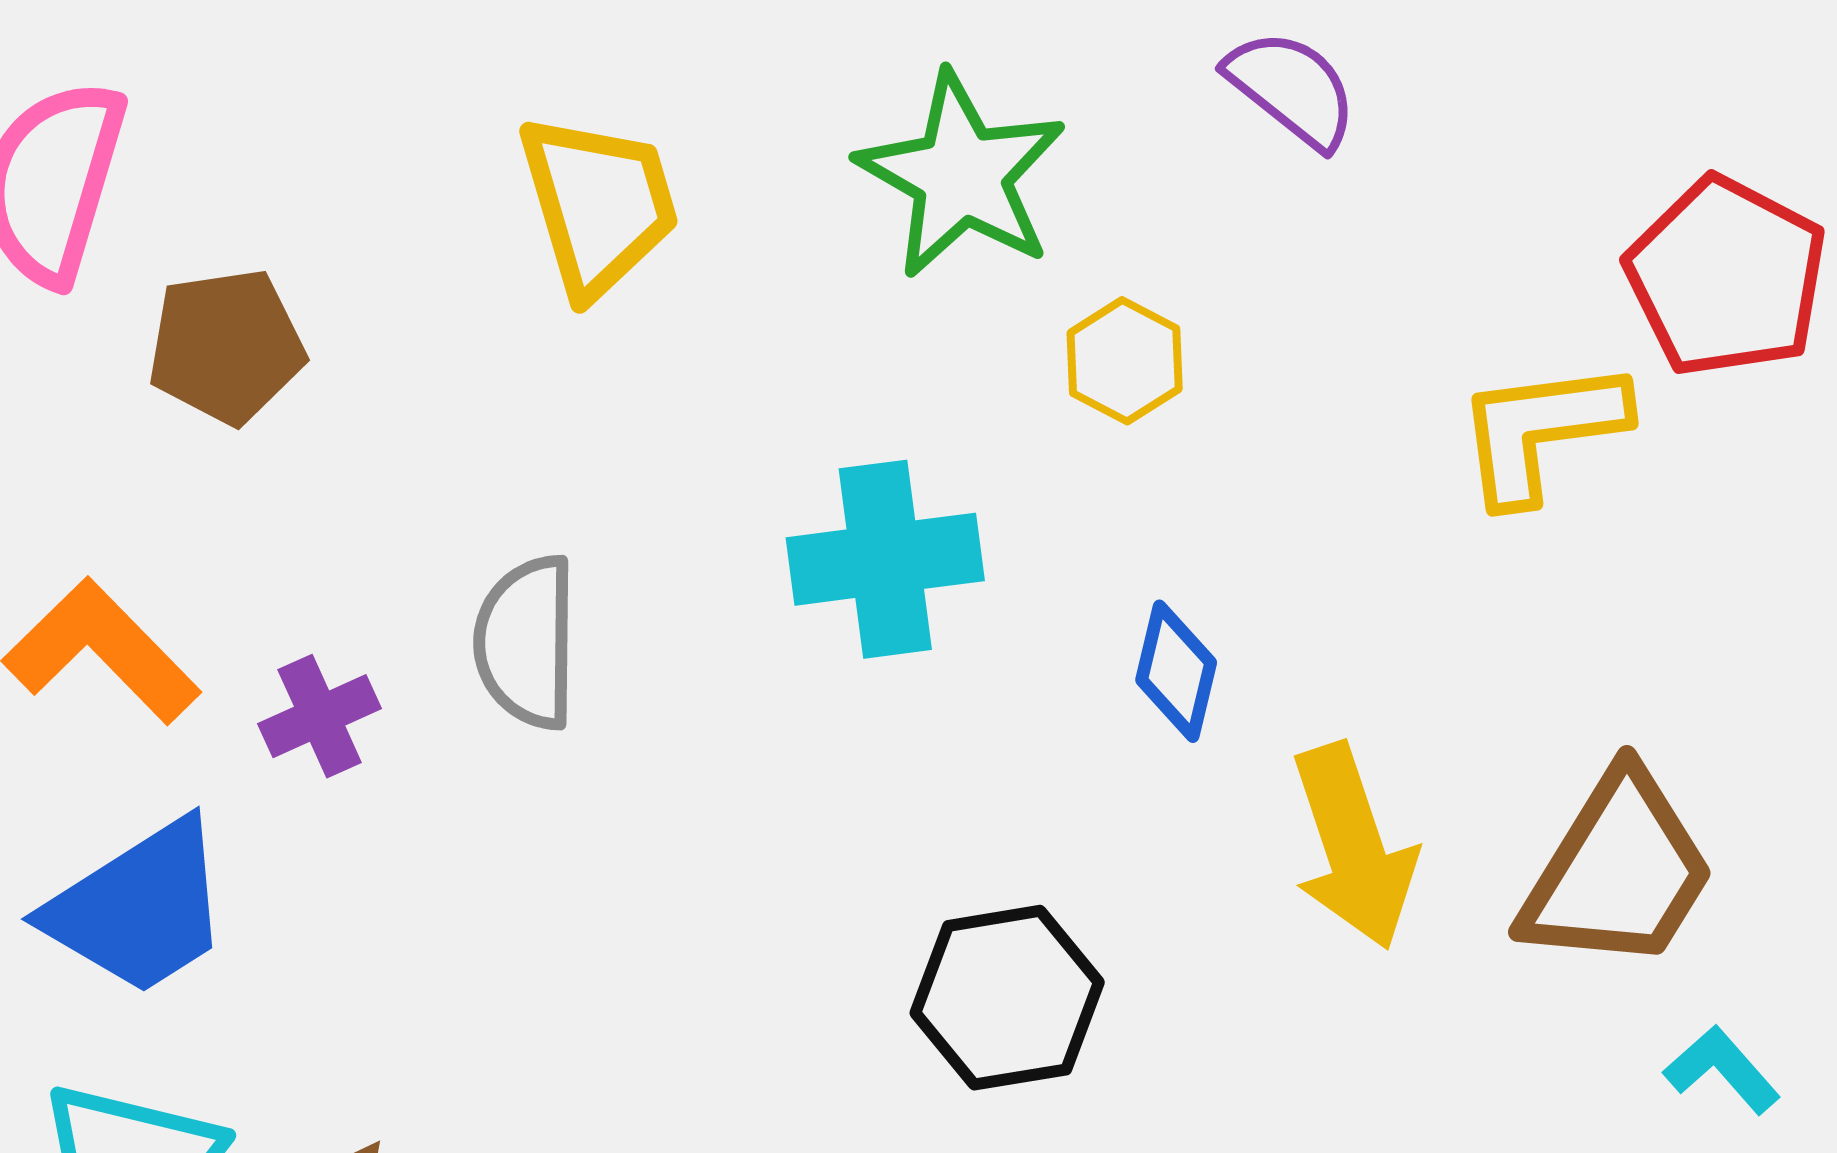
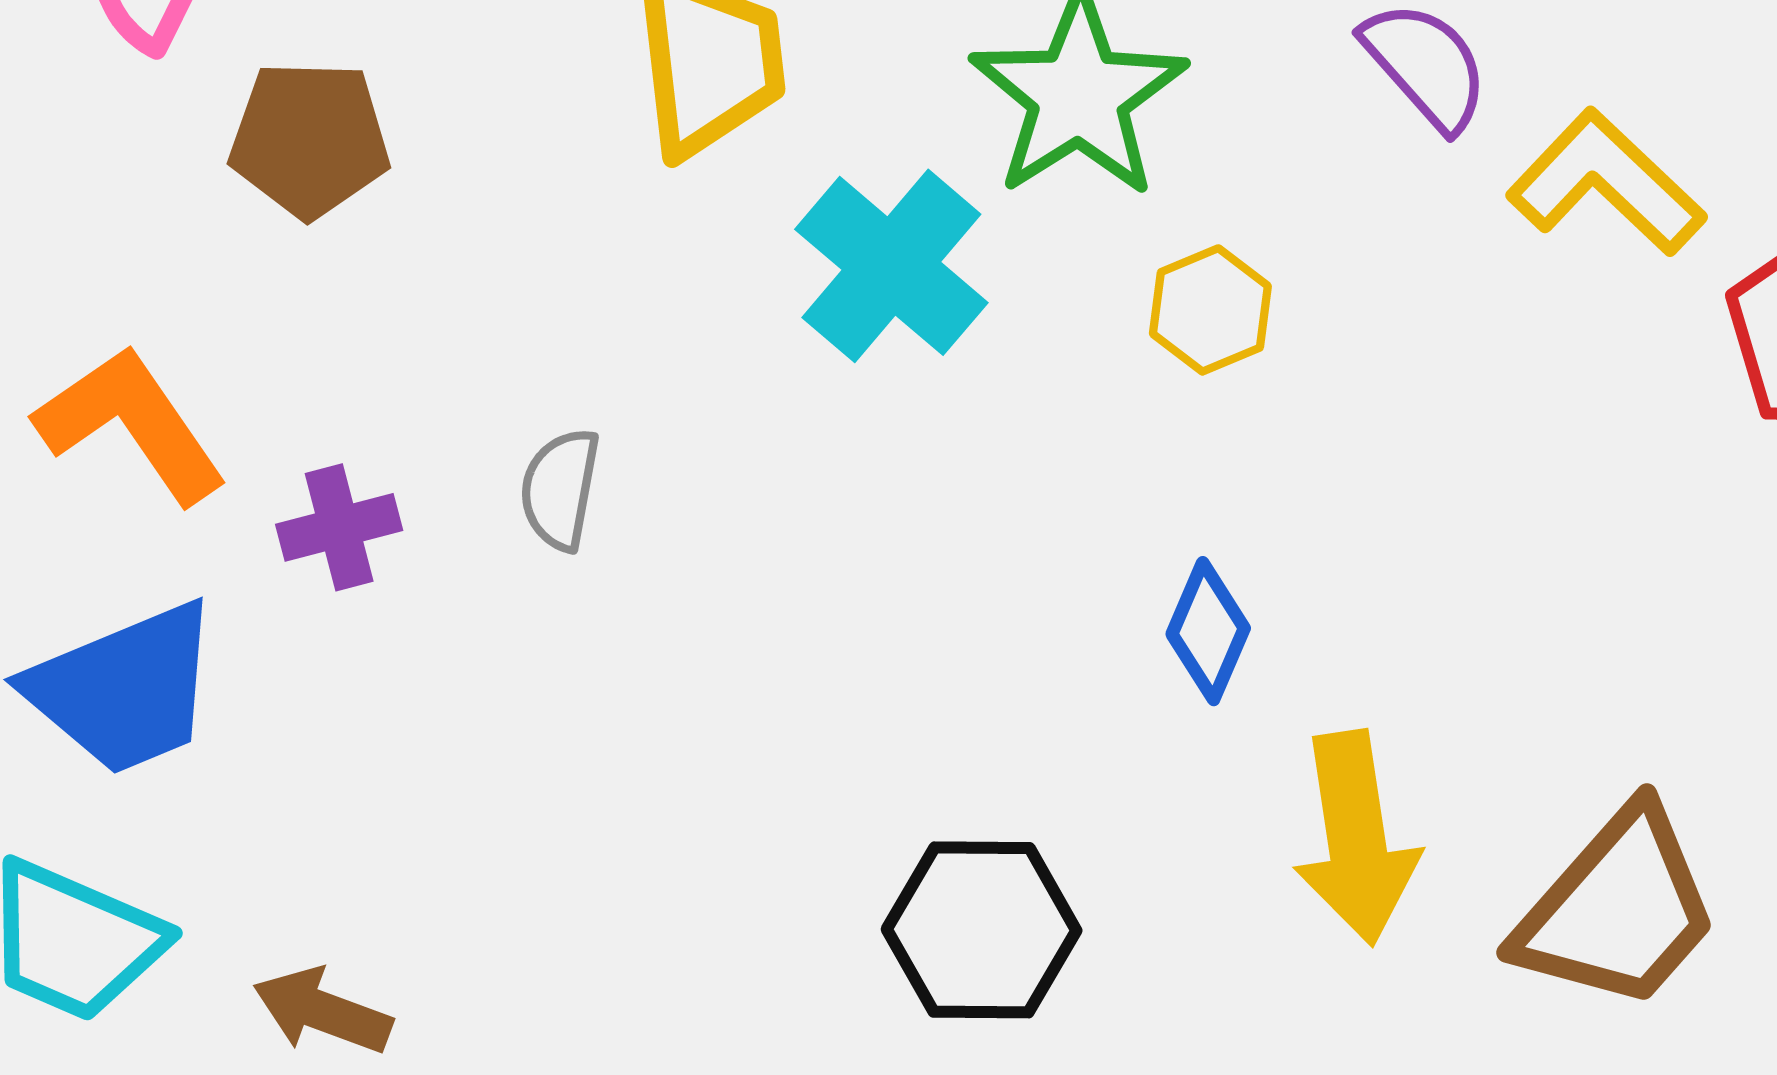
yellow L-shape: (1541, 431) -> (1606, 183), moved, turned 41
cyan cross: (885, 559) -> (891, 266), moved, turned 38
gray semicircle: (526, 642) -> (560, 489), size x0.7

